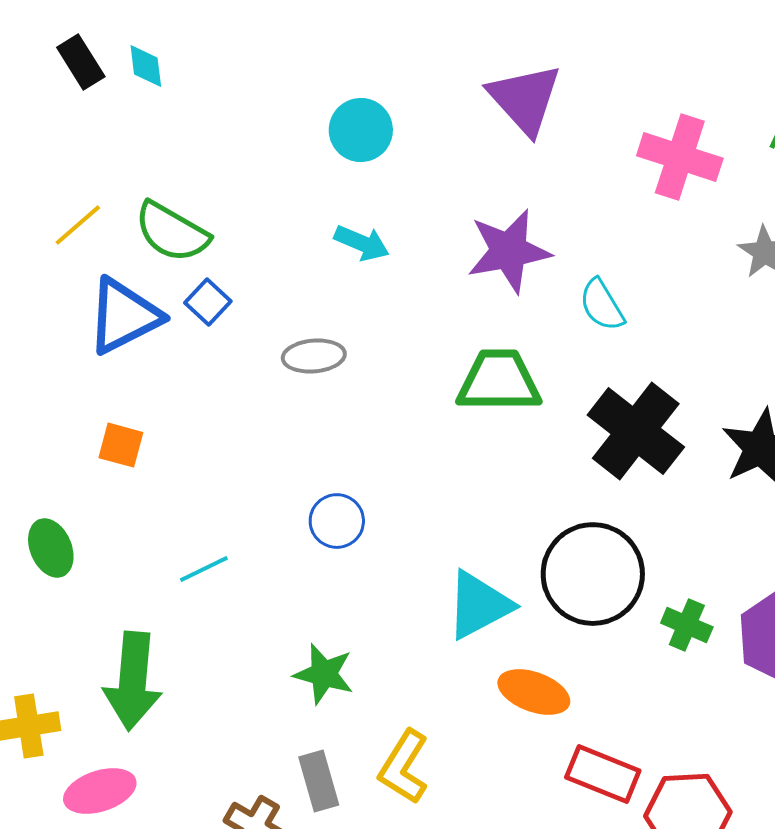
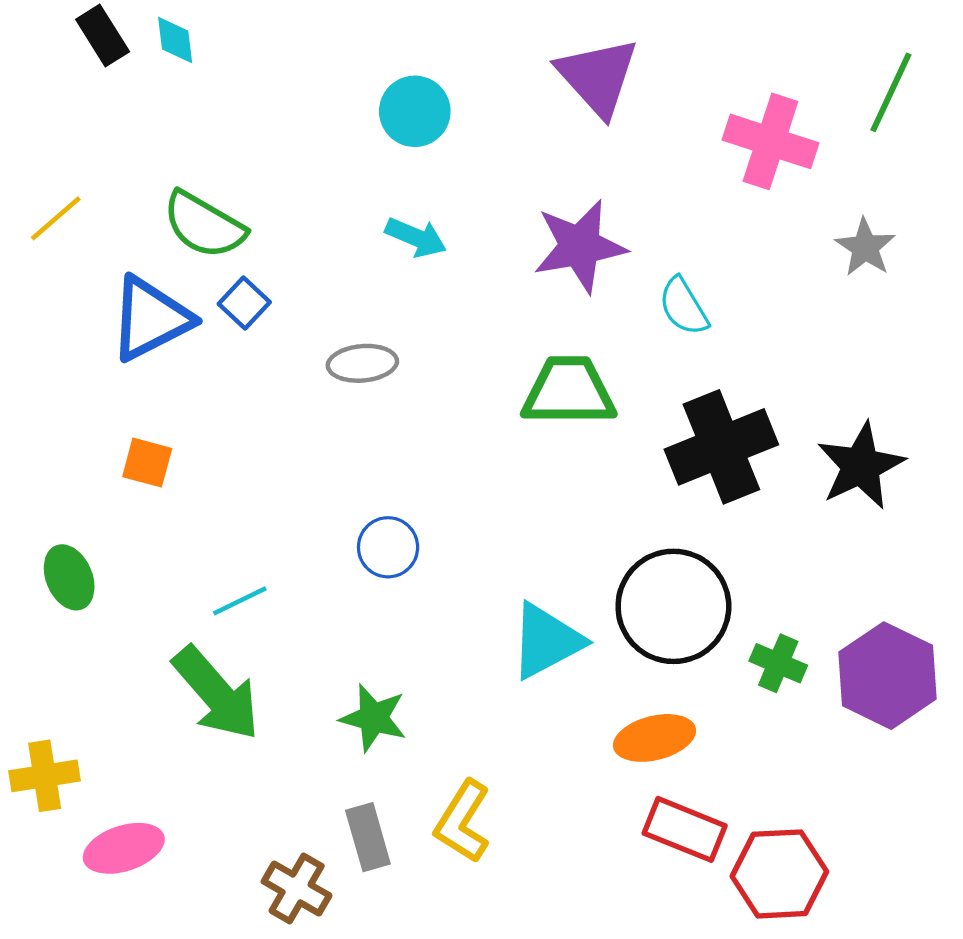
yellow line: (78, 225) -> (56, 218), moved
black cross: (636, 431) -> (721, 447), turned 30
green arrow: (133, 681) -> (216, 693), moved, turned -46
orange ellipse: (534, 692) -> (655, 738), moved, turned -34

